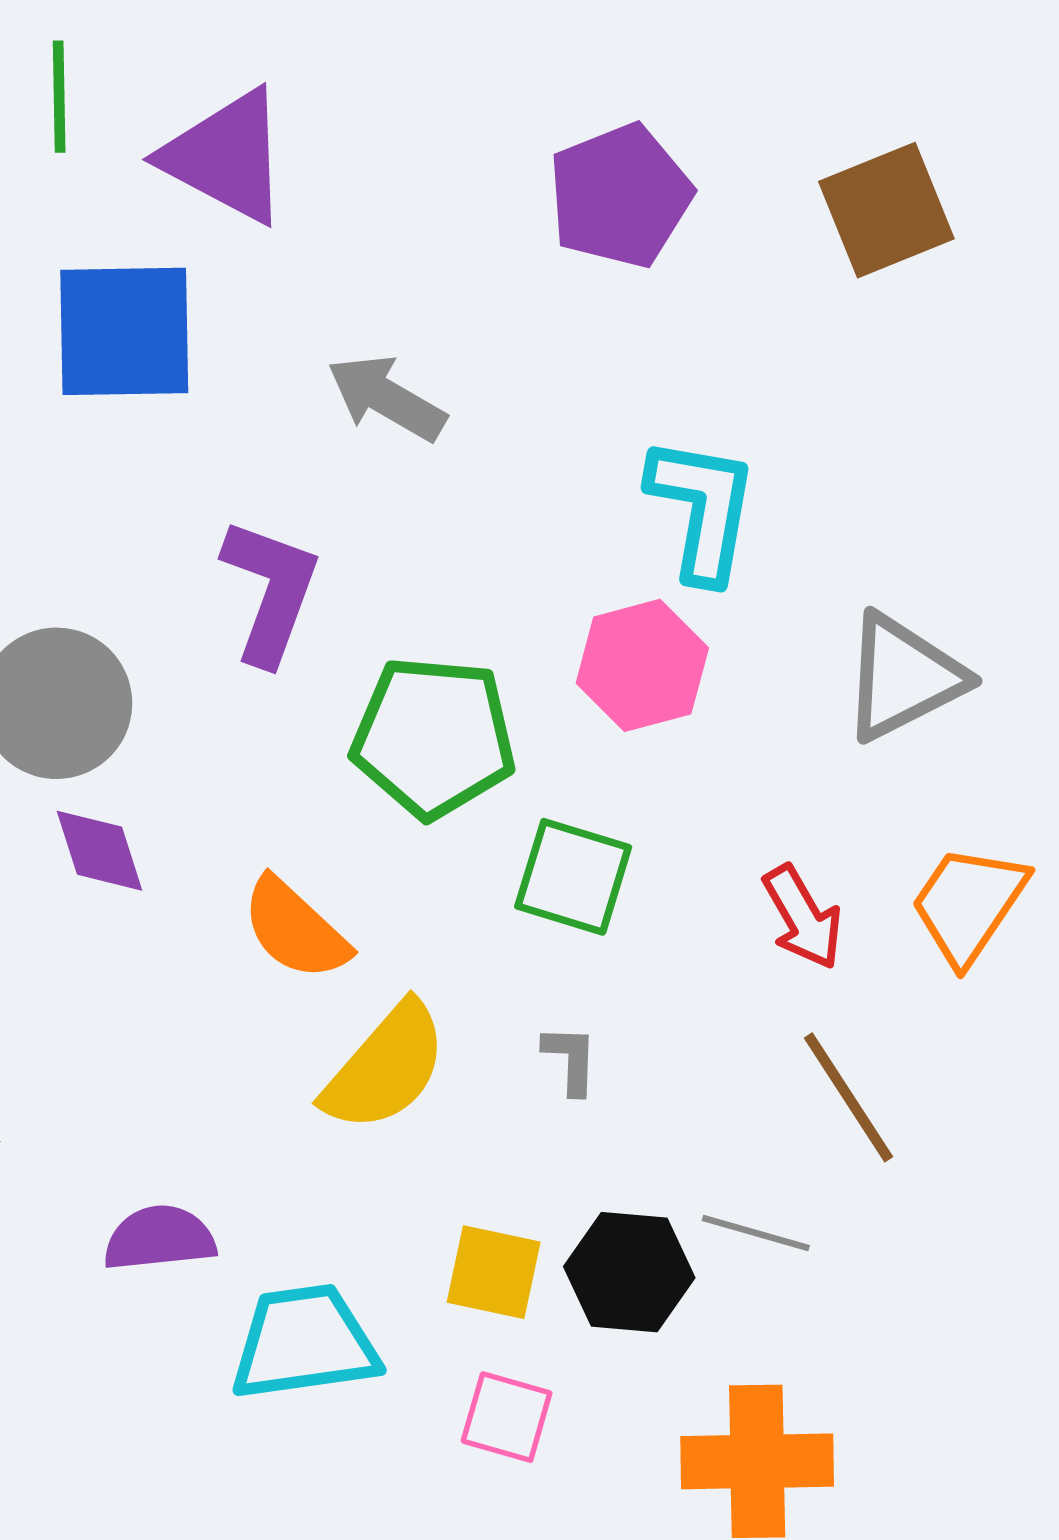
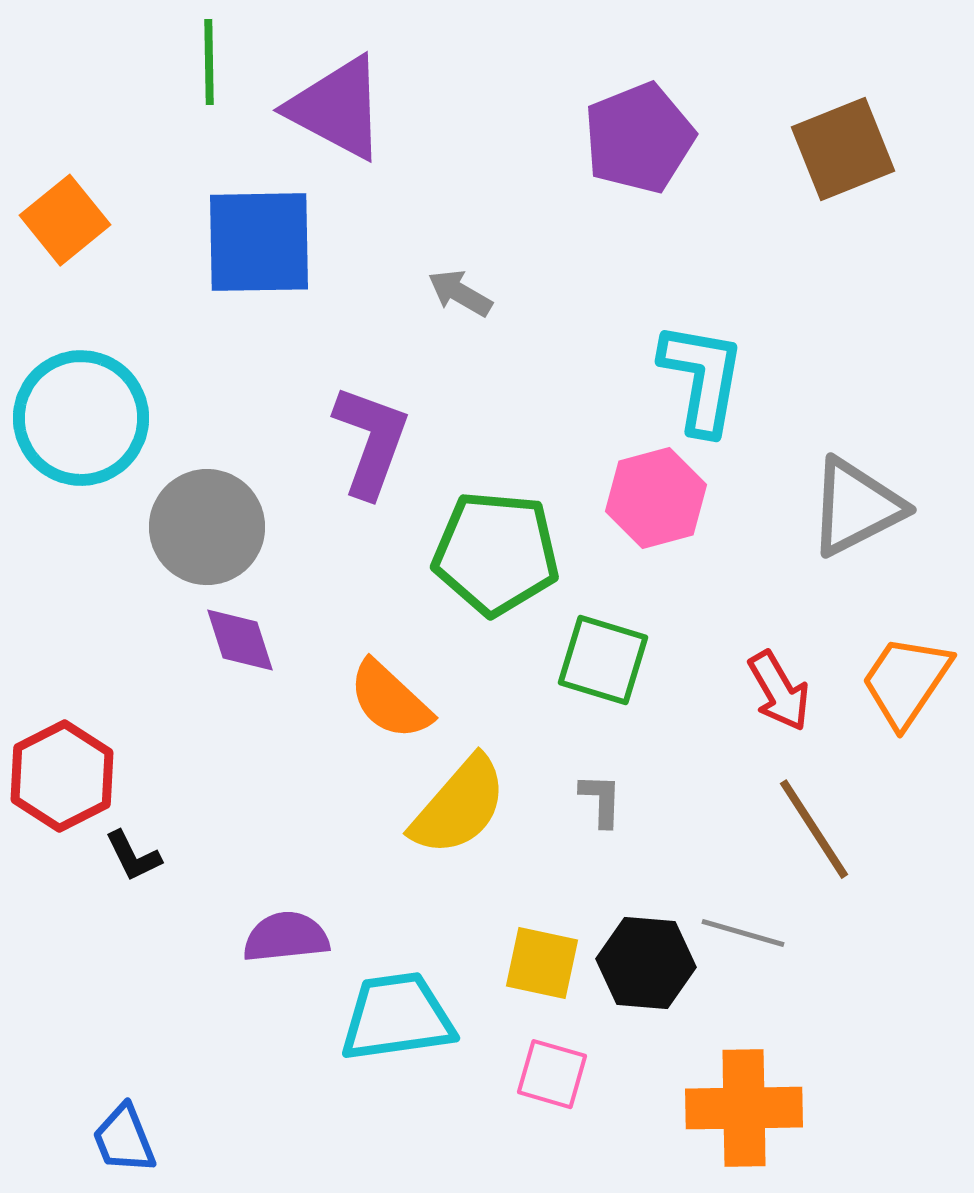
gray arrow: (387, 398) -> (460, 293), size x0.7

